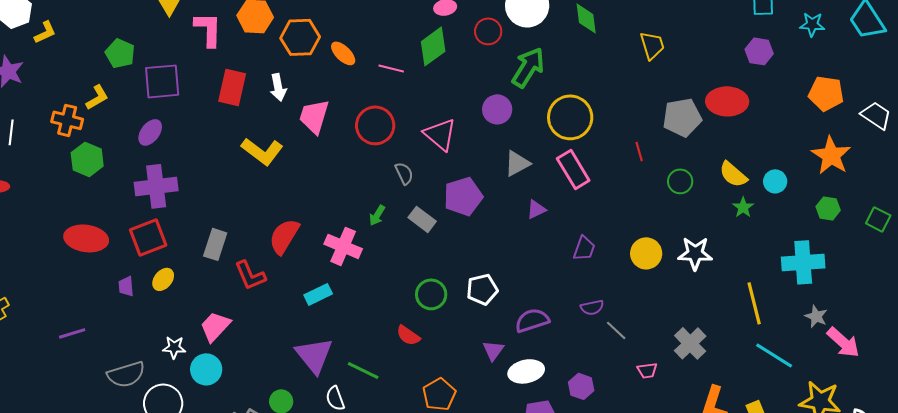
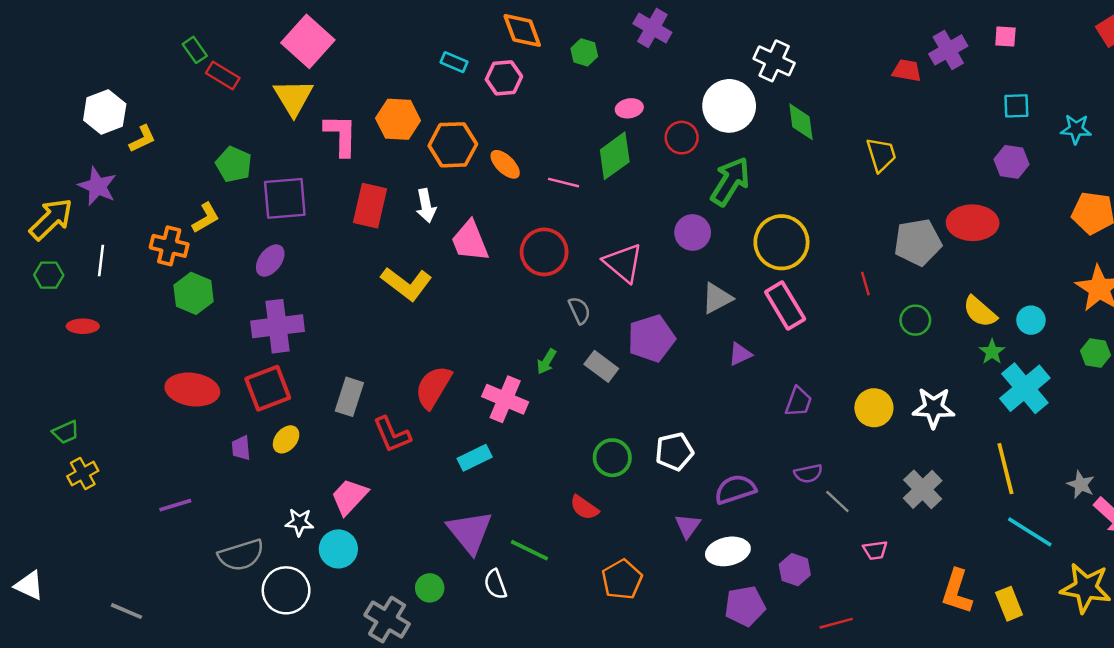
pink trapezoid: (314, 116) -> (470, 241), turned -39
cyan cross: (803, 262) -> (1025, 388), moved, turned -36
gray cross: (690, 343) -> (923, 489), moved

